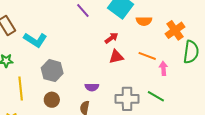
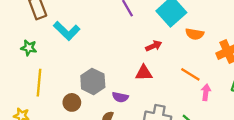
red triangle: (116, 57) -> (144, 73), moved
gray hexagon: (52, 71) -> (93, 81), moved

